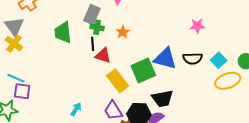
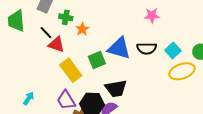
green cross: (97, 27) -> (66, 17), moved
orange star: (123, 32) -> (82, 29), moved
black line: (93, 44) -> (46, 33), turned -40
green square: (143, 70) -> (97, 60), size x0.7

